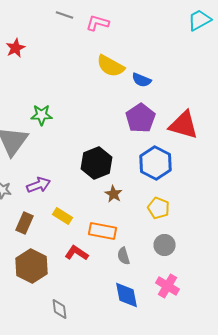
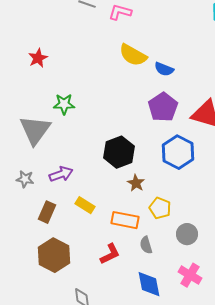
red star: (16, 48) -> (38, 58), moved
yellow pentagon: (158, 208) -> (160, 208), moved
red L-shape: (76, 253) -> (110, 254), moved, turned 120

